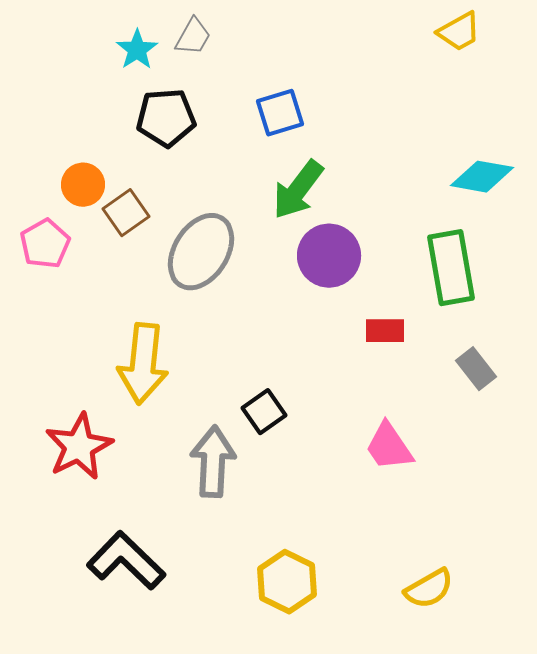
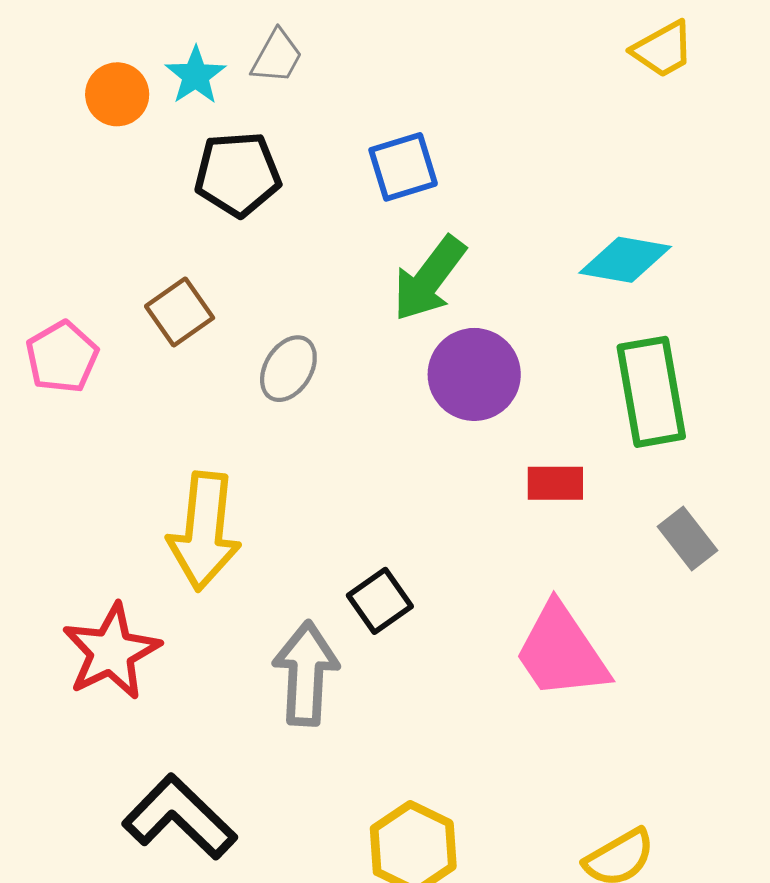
cyan diamond: (482, 177) -> (625, 260), moved
orange circle: (83, 185) -> (117, 94), moved
gray ellipse: (201, 252) -> (288, 369), size x0.6
pink trapezoid: (389, 447) -> (561, 652), size x1.4

